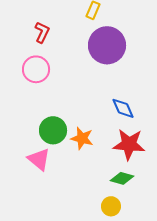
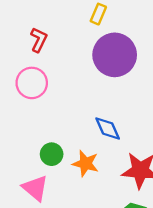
blue diamond: (123, 108) -> (108, 128), moved
green circle: (53, 130) -> (52, 154), size x0.7

